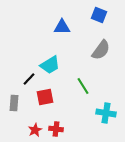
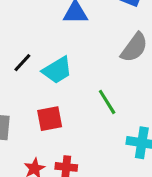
black line: (29, 79) -> (22, 63), moved

